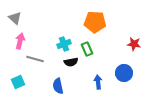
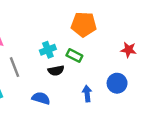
green rectangle: (87, 49) -> (74, 56), turned -40
gray line: (35, 59) -> (15, 67), turned 54
blue semicircle: (58, 86) -> (41, 98), turned 119

